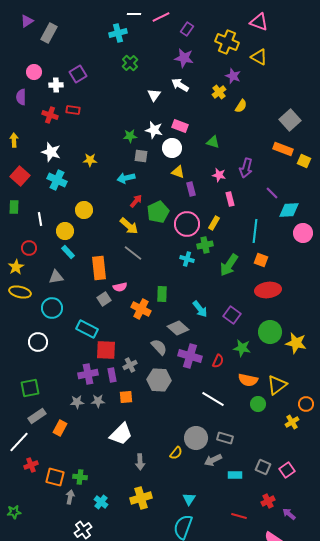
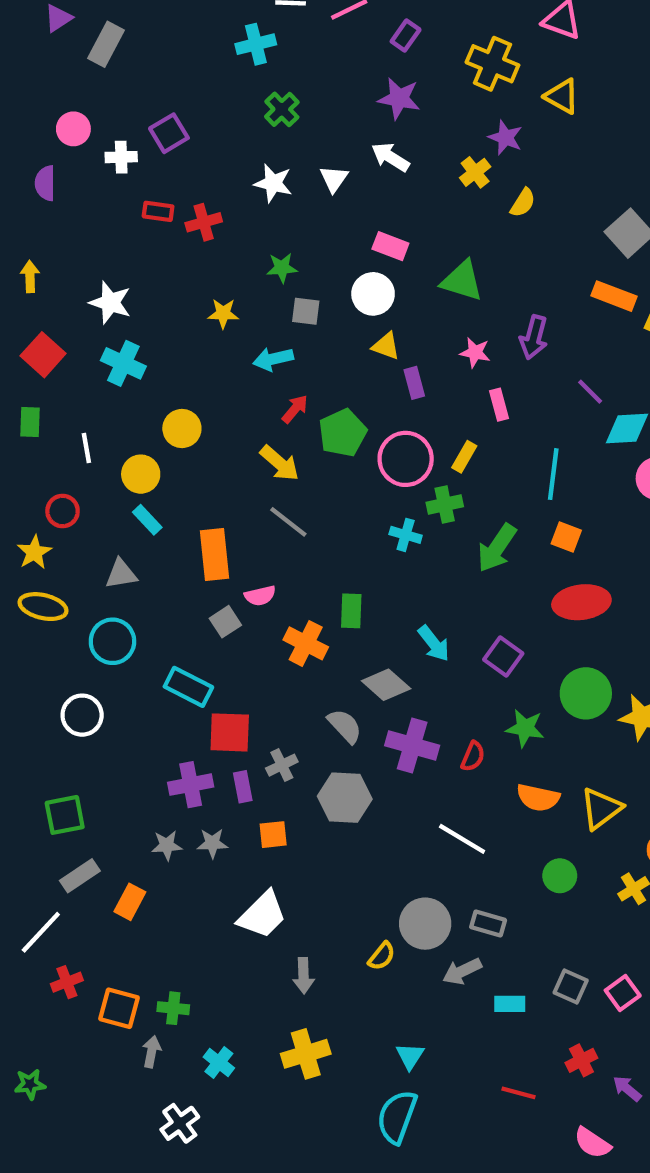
red cross: (50, 115) -> (204, 222), moved, turned -35
white star: (154, 130) -> (273, 183), moved
green triangle: (213, 142) -> (462, 281), size x1.5
yellow star: (90, 160) -> (223, 313), moved
green circle: (258, 404) -> (560, 876), moved

